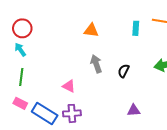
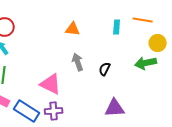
pink triangle: (69, 86) -> (51, 84), size x1.6
purple triangle: (134, 110) -> (115, 108), size x1.5

